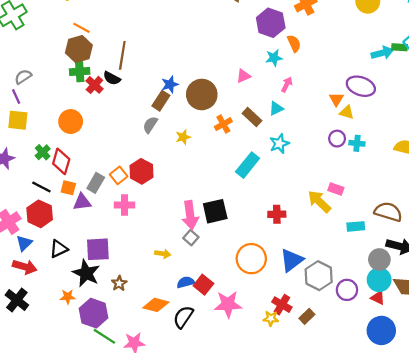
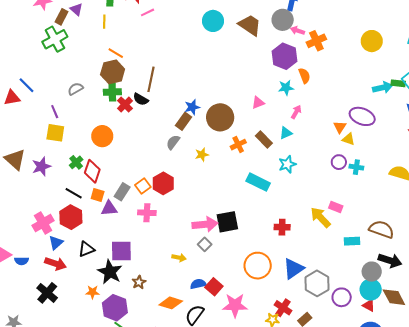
gray semicircle: (23, 77) -> (75, 89), moved
cyan rectangle: (248, 165) -> (258, 182), turned 75
pink arrow: (190, 215) -> (205, 224), turned -90

